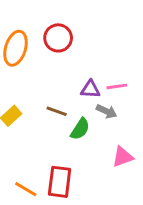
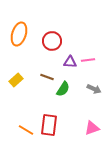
red circle: (58, 38) -> (52, 41), moved
gray arrow: (107, 111) -> (94, 89), moved
pink triangle: (123, 157) -> (92, 128), moved

